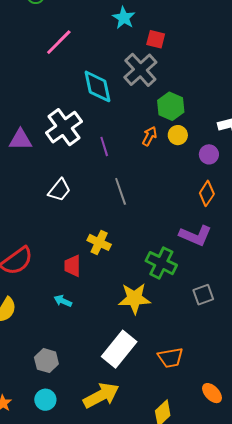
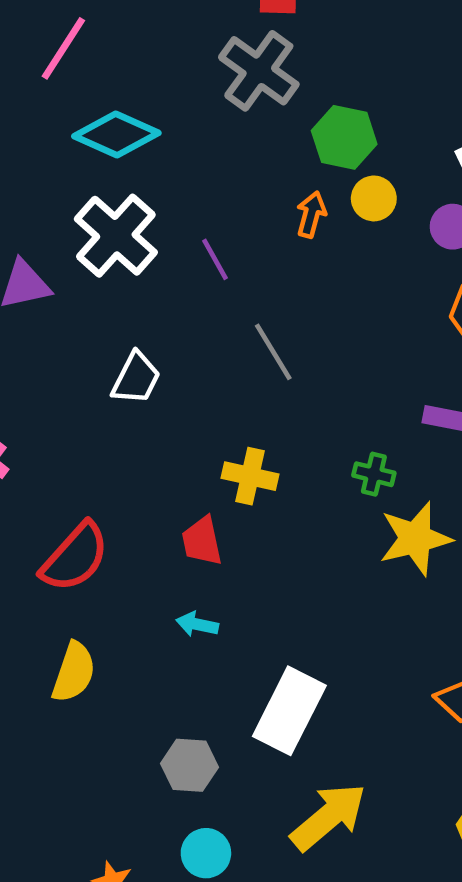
cyan diamond: (97, 86) -> (116, 135), moved, turned -42
green cross: (161, 263) -> (374, 474), moved, size x0.6
yellow star: (134, 298) -> (415, 539), moved
white rectangle: (119, 349) -> (289, 711), moved

